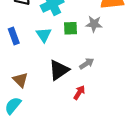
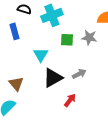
cyan triangle: (44, 35) -> (41, 55), moved
blue rectangle: (14, 36) -> (14, 31), moved

